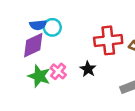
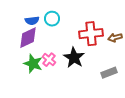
cyan circle: (52, 27) -> (52, 19), moved
black star: (88, 69) -> (74, 58), size x1.5

